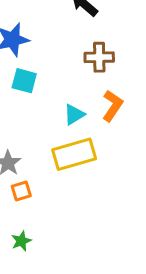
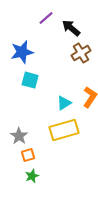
brown cross: (99, 57) -> (81, 53), moved, turned -30
green star: (21, 241) -> (32, 176), moved

